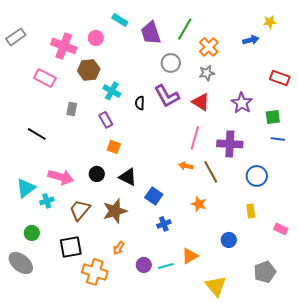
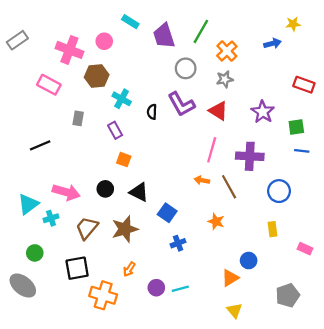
black line: (37, 134) -> (40, 145), turned -54
orange triangle: (190, 256) -> (230, 278), moved
yellow triangle: (216, 286) -> (234, 310), size x0.7

